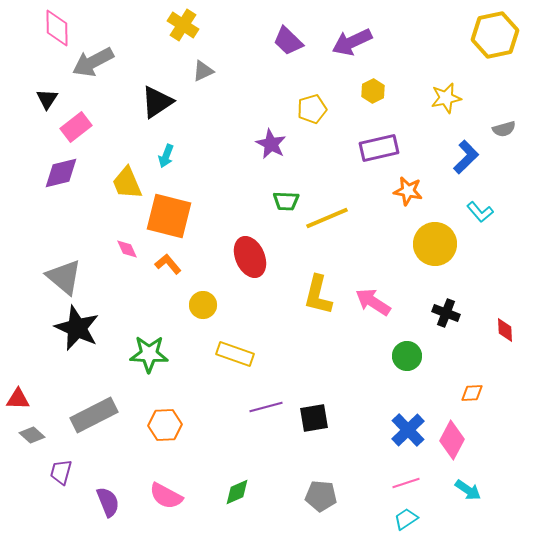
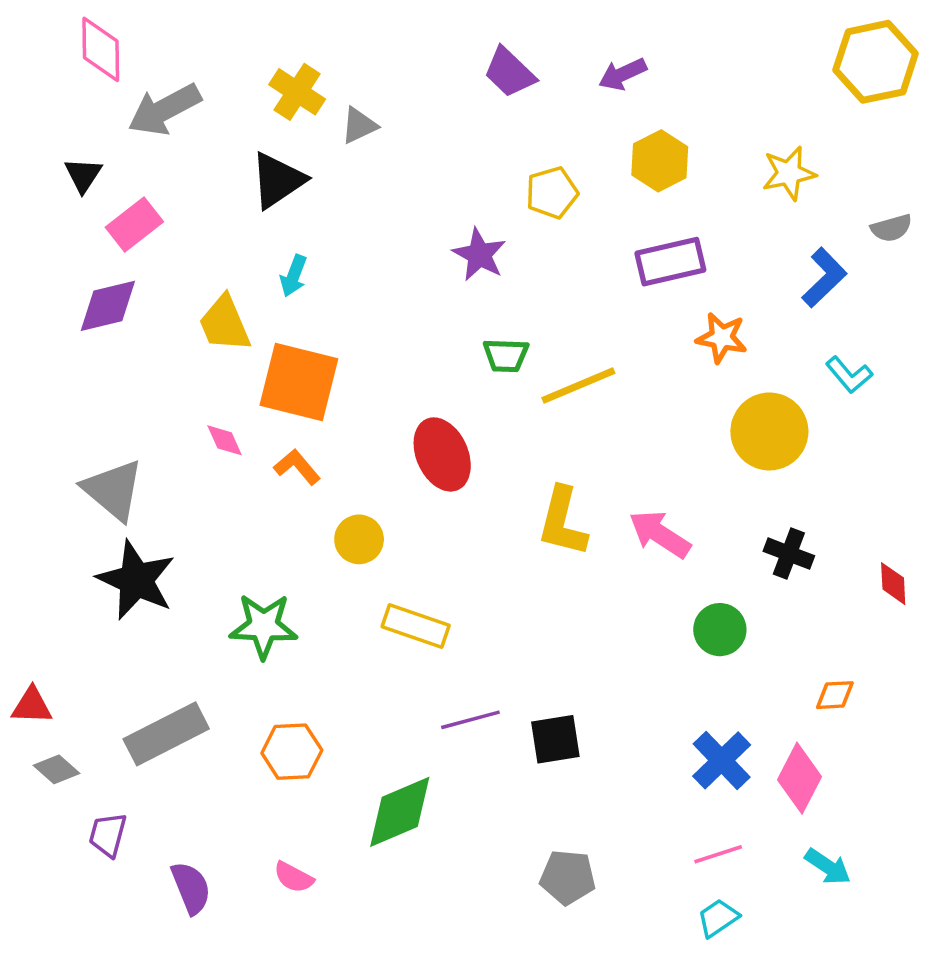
yellow cross: (183, 25) -> (297, 92), moved
purple arrow: (352, 42) -> (623, 74), size x0.7
yellow hexagon: (373, 91) -> (660, 161), size x1.4
green diamond: (237, 492) -> (400, 812), moved, size x1.6
pink semicircle: (166, 496) -> (294, 877), size x0.7

